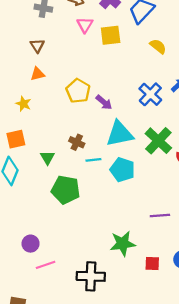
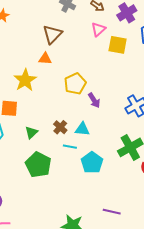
brown triangle: (37, 46) -> (52, 34), size x1.5
yellow star: (23, 104) -> (25, 80), size x1.6
cyan triangle: (120, 134) -> (82, 129), moved, size x0.6

